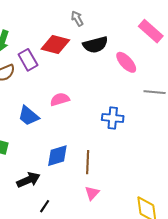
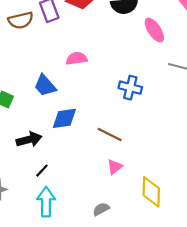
blue trapezoid: (29, 116) -> (45, 86), moved
brown line: (88, 162) -> (110, 134), moved, turned -75
pink triangle: (92, 193) -> (115, 167), moved

